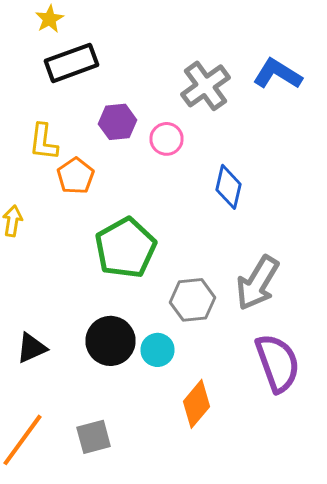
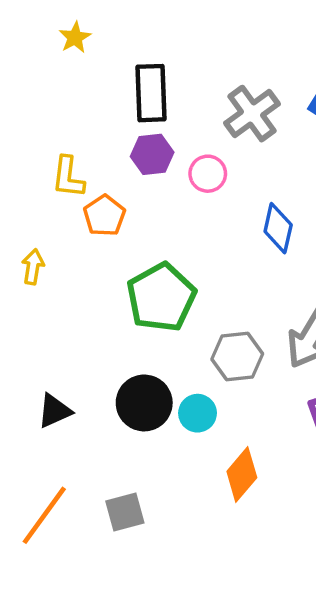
black rectangle: (72, 63) -> (151, 93), moved, turned -72

